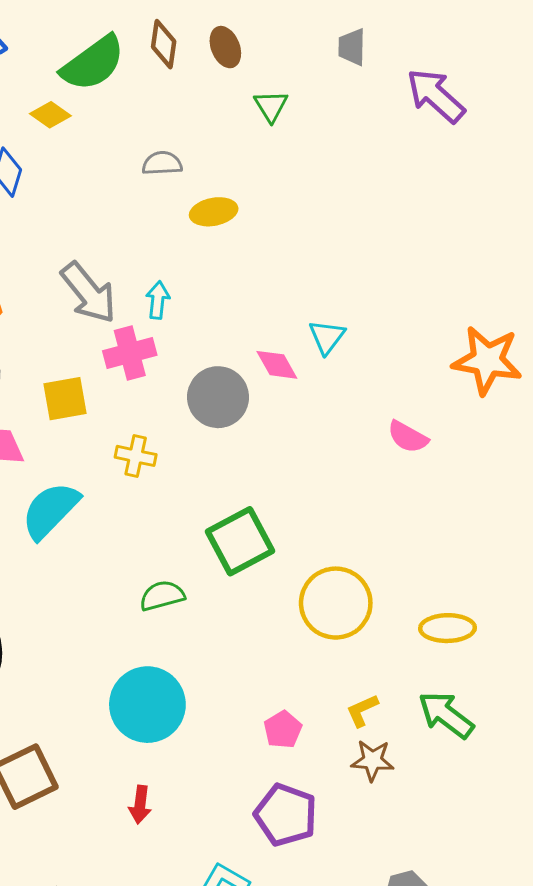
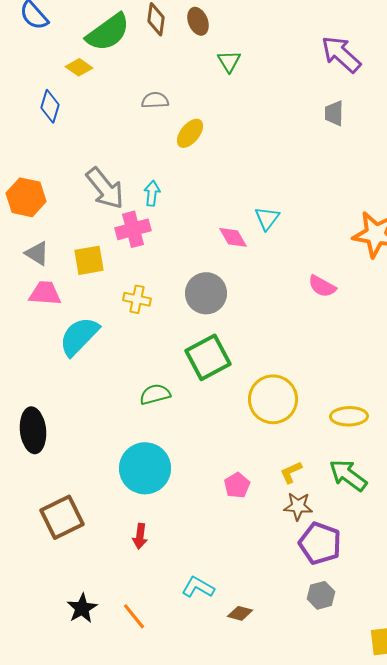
gray trapezoid: (352, 47) -> (334, 113), moved
yellow ellipse: (214, 212) -> (190, 133), turned -40
gray circle: (218, 397) -> (206, 293), moved
purple pentagon: (286, 815) -> (320, 543), moved

